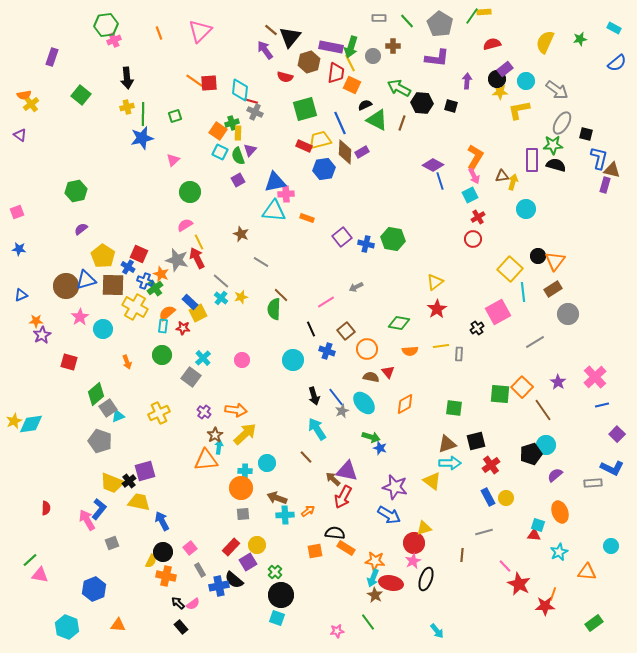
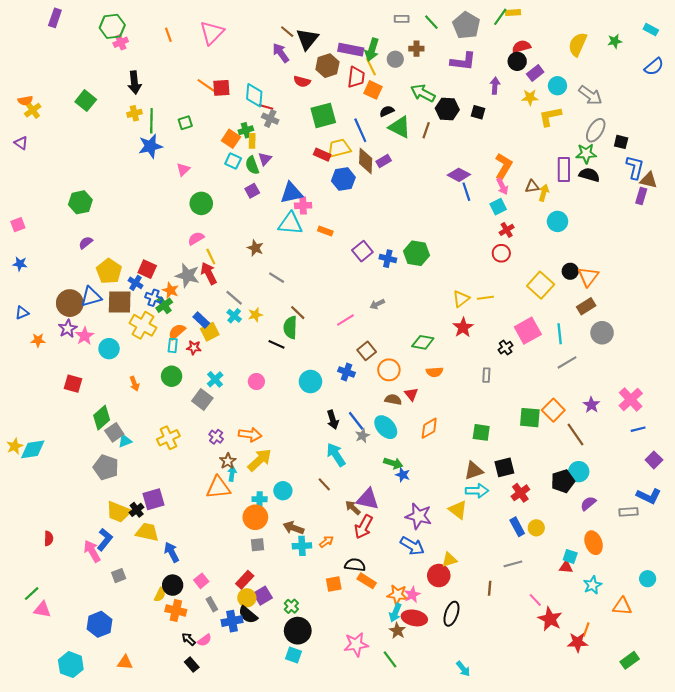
purple rectangle: (52, 57) -> (55, 18), moved
black circle: (497, 79) -> (517, 61), moved
cyan line: (523, 292) -> (560, 334), moved
black line: (311, 329) -> (277, 344), moved, turned -42
purple star: (42, 335) -> (68, 329), moved
yellow line: (441, 346) -> (485, 298), moved
yellow circle: (257, 545) -> (247, 598), moved
pink star: (413, 561) -> (412, 595), moved
pink star: (337, 631) -> (356, 644), moved, size x1.6

